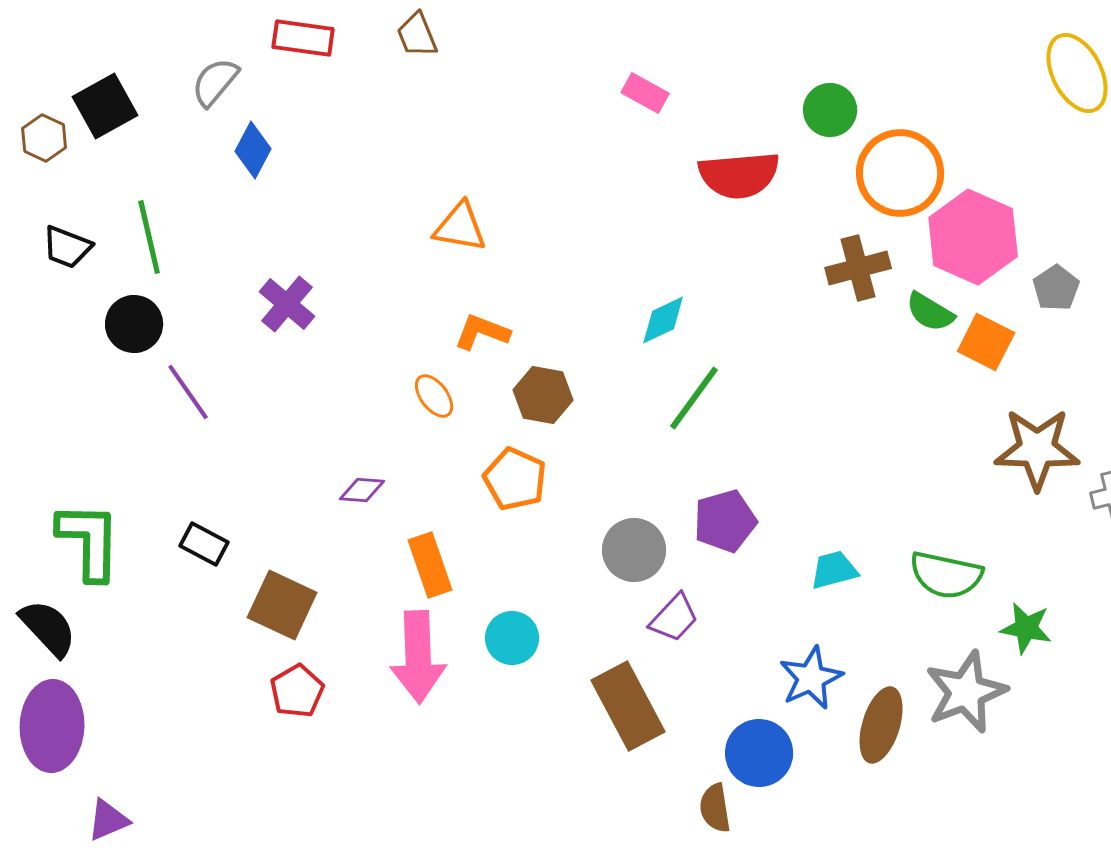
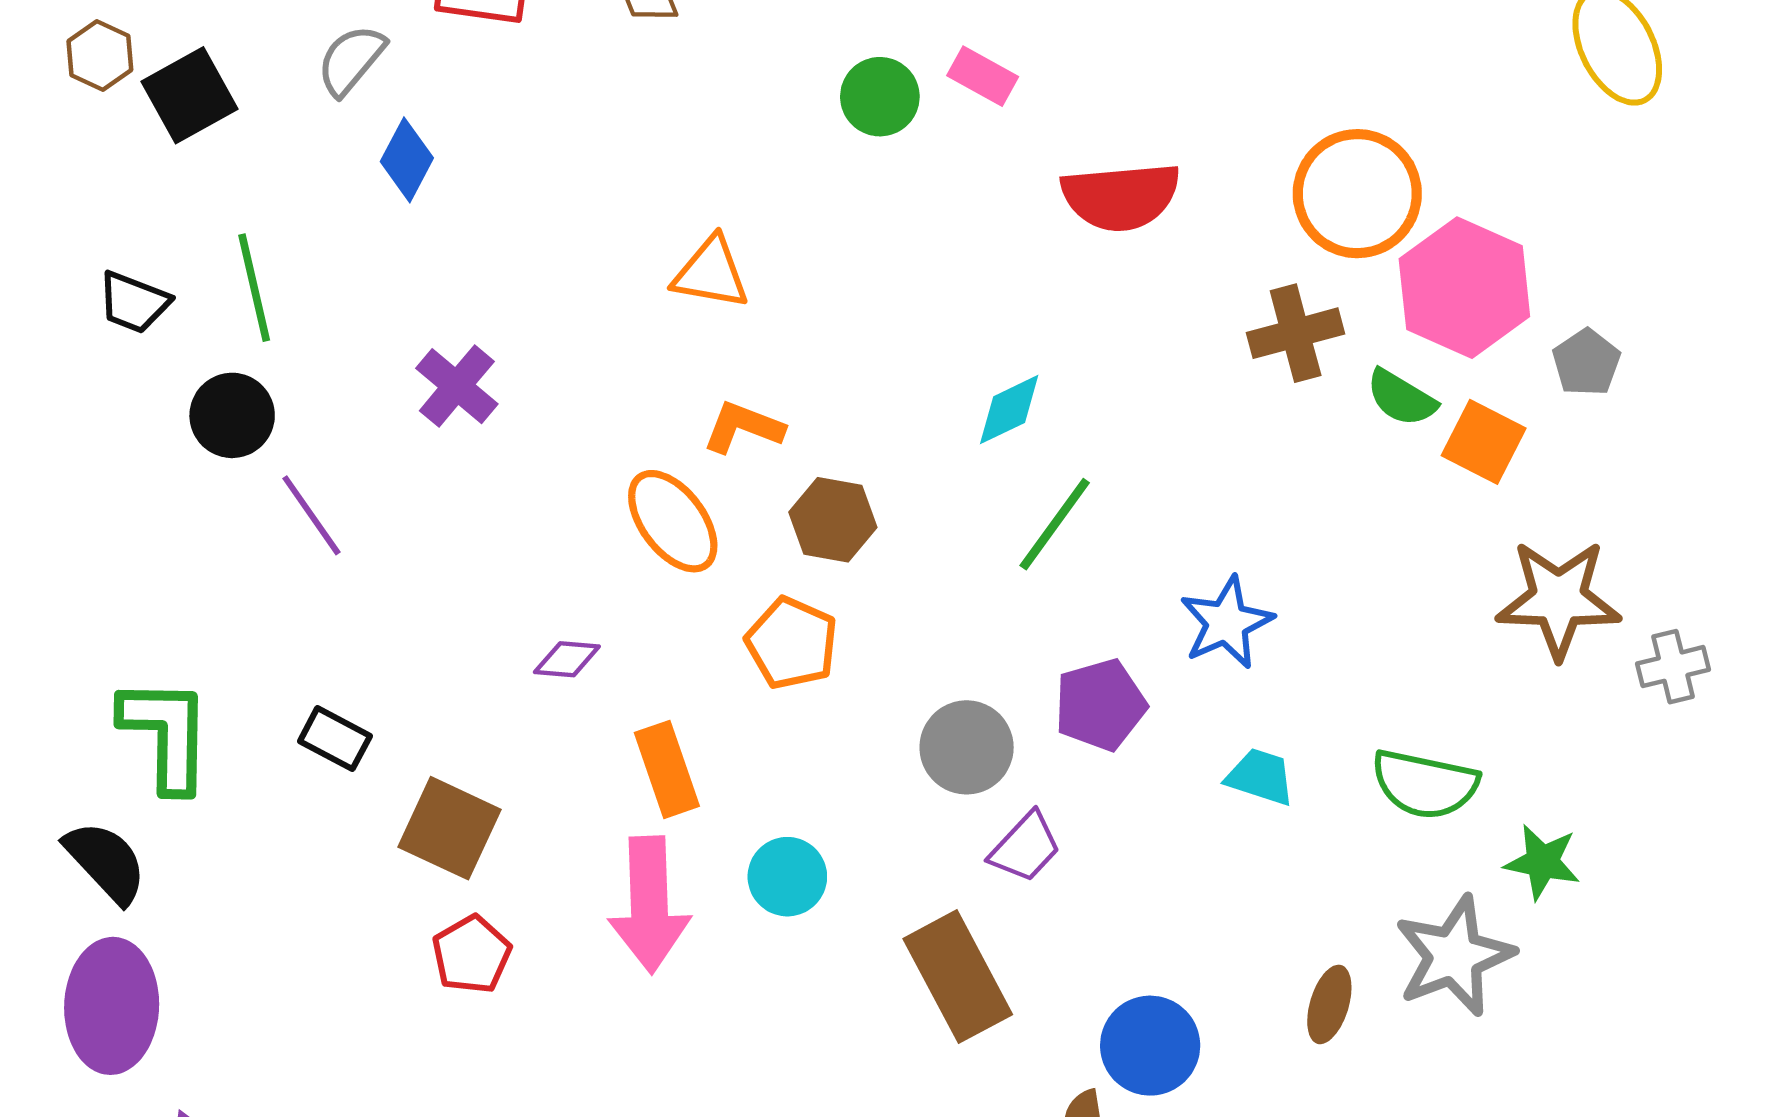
green circle: (830, 110) -> (880, 97), moved
brown hexagon: (44, 138) -> (100, 56), moved
orange ellipse: (434, 396) -> (673, 521), size x1.6
cyan trapezoid: (834, 570) -> (1260, 777), turned 33
blue star: (811, 678) -> (1227, 623), moved
brown ellipse: (881, 725) -> (1329, 1004), size x0.7

